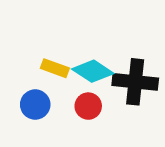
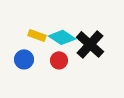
black cross: (135, 82) -> (90, 44), turned 36

